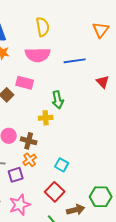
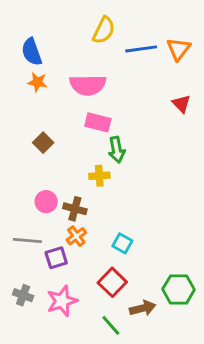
yellow semicircle: (43, 27) -> (104, 30), moved, turned 36
blue line: (75, 61) -> (141, 49), moved
red triangle: (103, 82) -> (181, 104), moved
pink rectangle: (25, 83) -> (98, 122), moved

